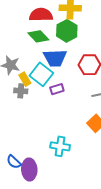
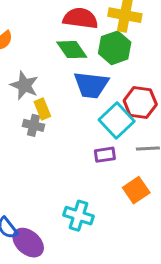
cyan square: (41, 74) -> (117, 120), moved
purple rectangle: (57, 89) -> (105, 155), moved
purple ellipse: (29, 169) -> (28, 243), turned -55

